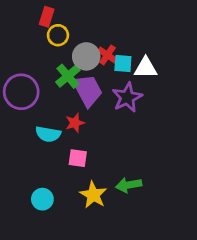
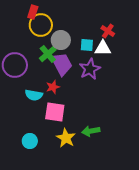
yellow circle: (58, 35) -> (41, 25), size x1.5
red cross: (107, 55) -> (108, 31), moved
pink square: (78, 158) -> (55, 112), size x1.5

